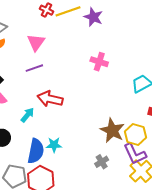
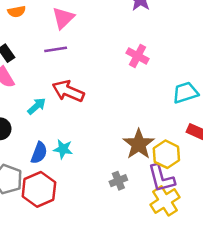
blue semicircle: (36, 151) -> (39, 153), size x0.7

